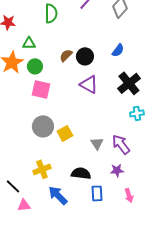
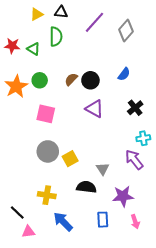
green triangle: (29, 43) -> (34, 49), moved, turned 32
green circle: (35, 66) -> (40, 80), moved
black cross: (129, 83) -> (135, 108), size x0.7
purple arrow: (121, 144) -> (134, 160), moved
yellow cross: (42, 169) -> (47, 195), turned 30
purple star: (117, 170) -> (123, 196), size x1.5
black semicircle: (81, 173) -> (86, 187), moved

